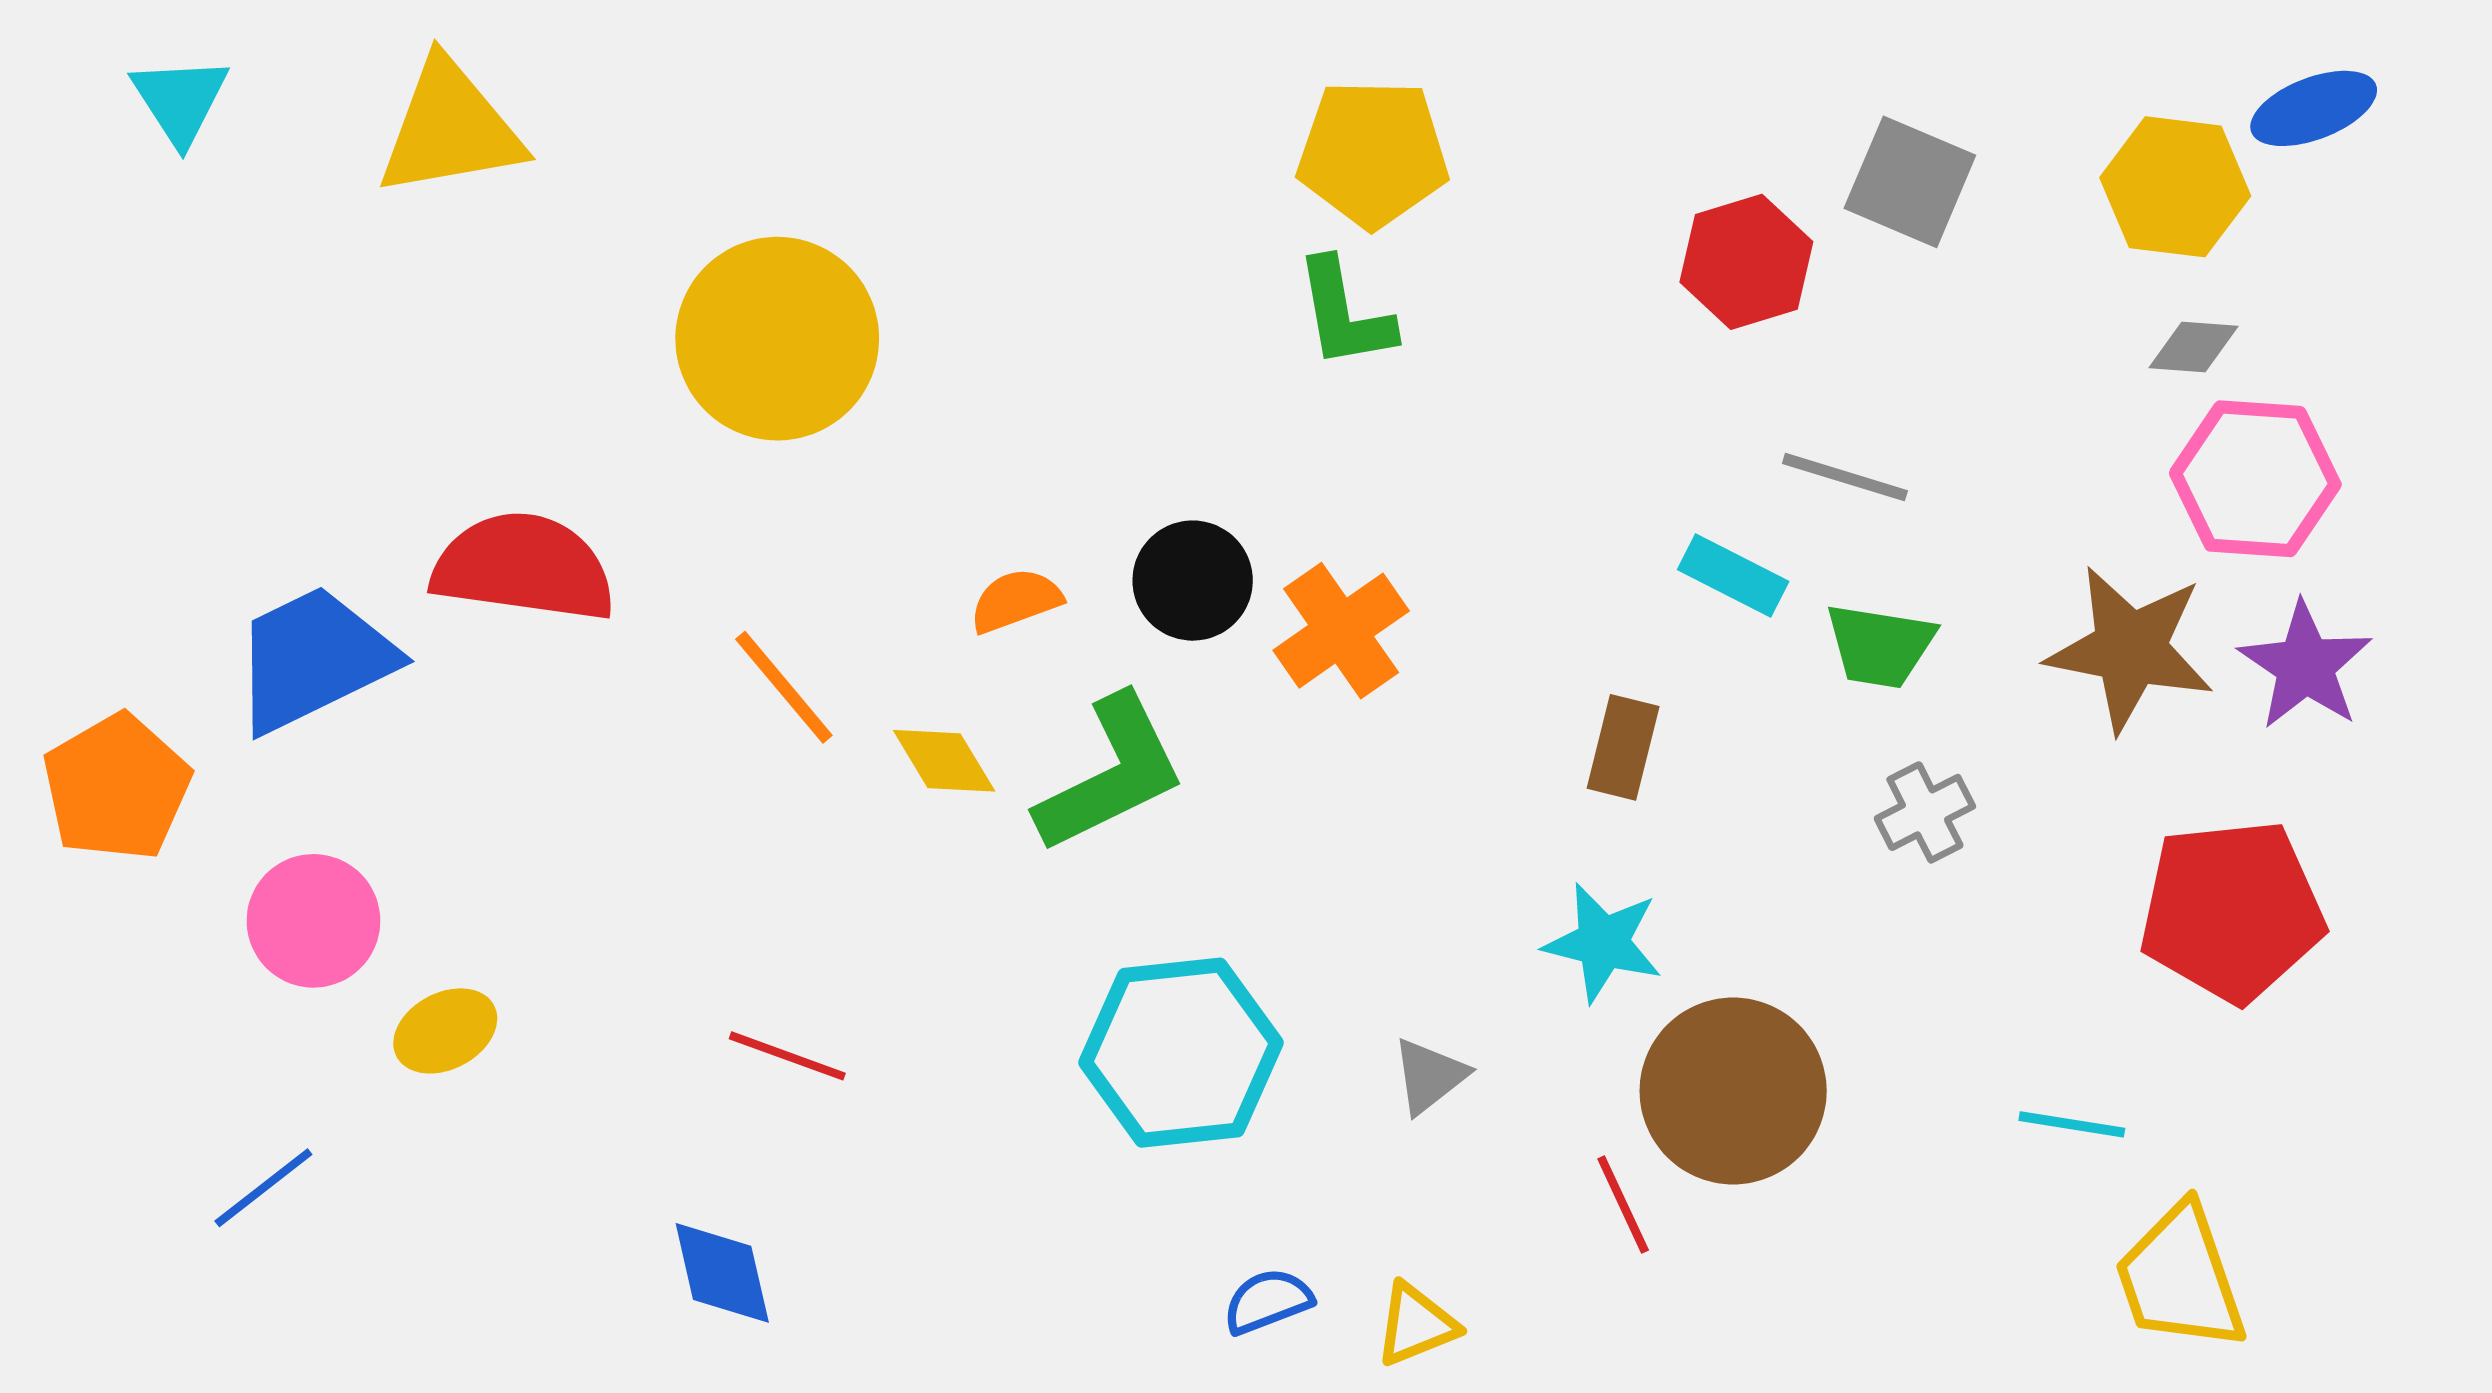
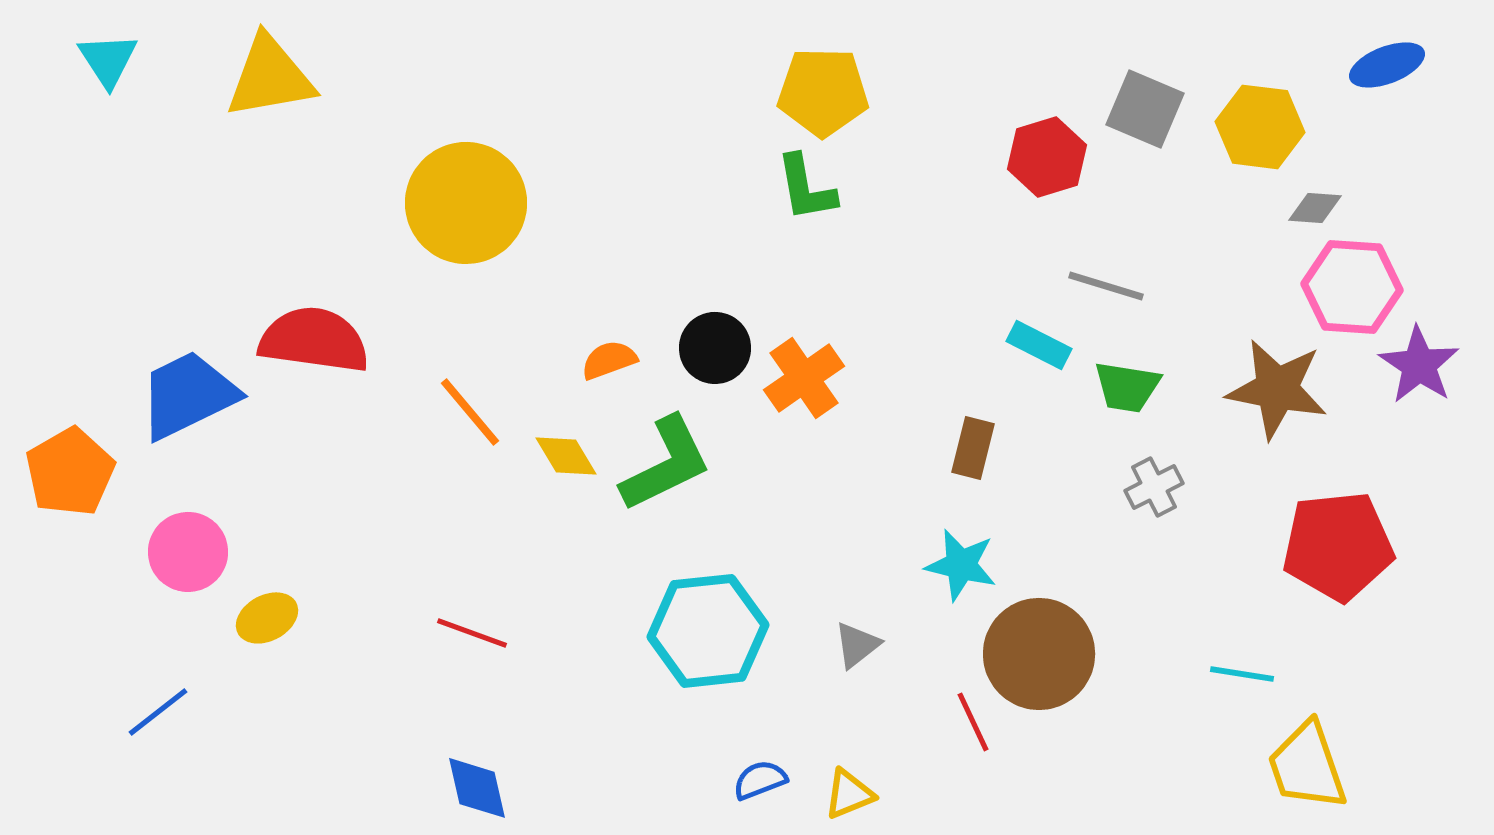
yellow hexagon: (2175, 187) -> (1260, 127), moved
purple star: (2305, 666) -> (1419, 365), moved
blue diamond: (722, 1273) -> (477, 788), moved

